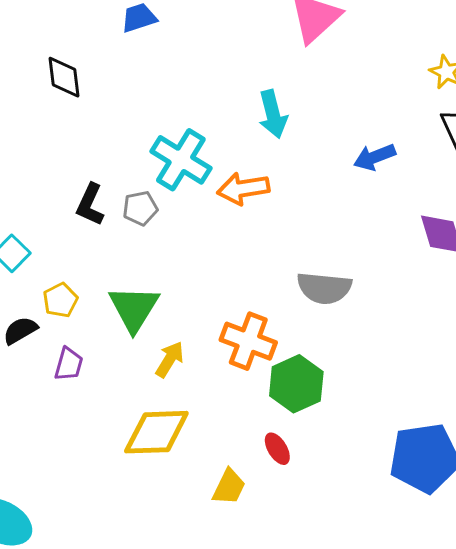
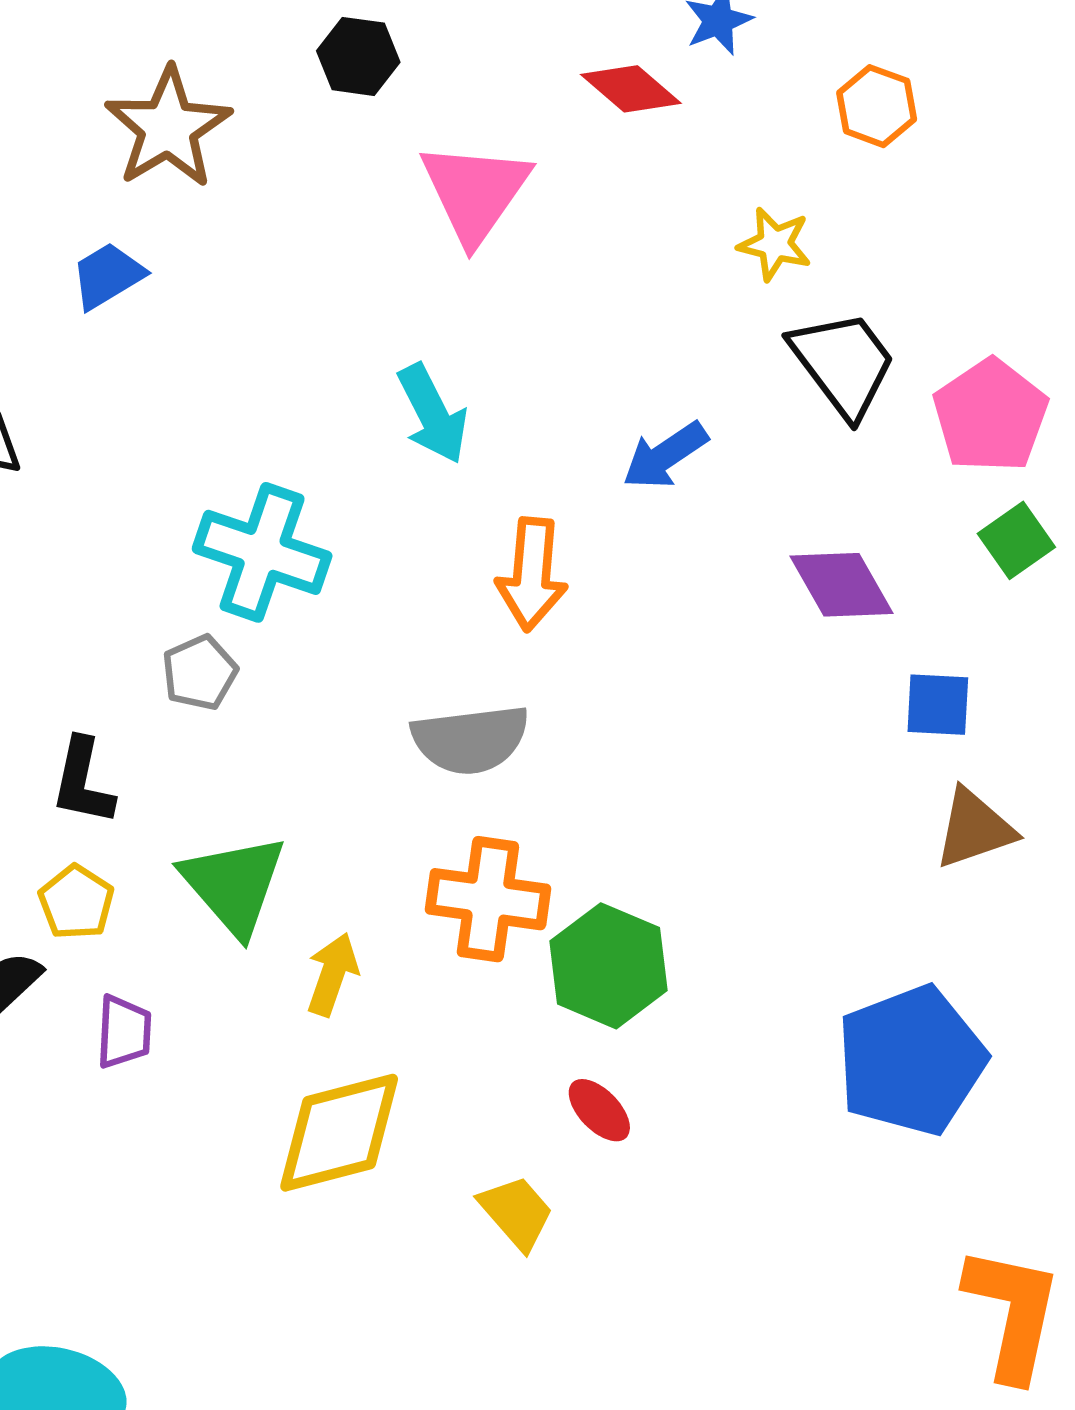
orange arrow: (243, 189) -> (532, 574), moved, turned -63
black L-shape: (90, 205) -> (83, 782), moved
gray semicircle: (324, 288) -> (470, 739), moved
yellow trapezoid: (229, 487) -> (516, 1213), turned -54

